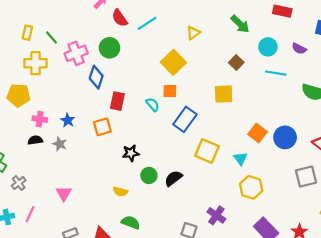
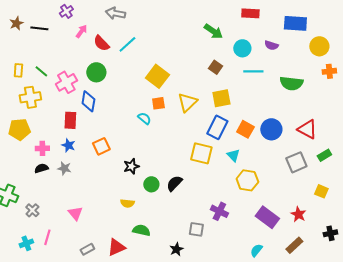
yellow triangle: (193, 33) -> (187, 102), moved, size x1.5
yellow square: (224, 94) -> (221, 98), moved
red rectangle: (117, 101) -> (70, 120), moved
blue rectangle: (185, 119) -> (217, 127), moved

